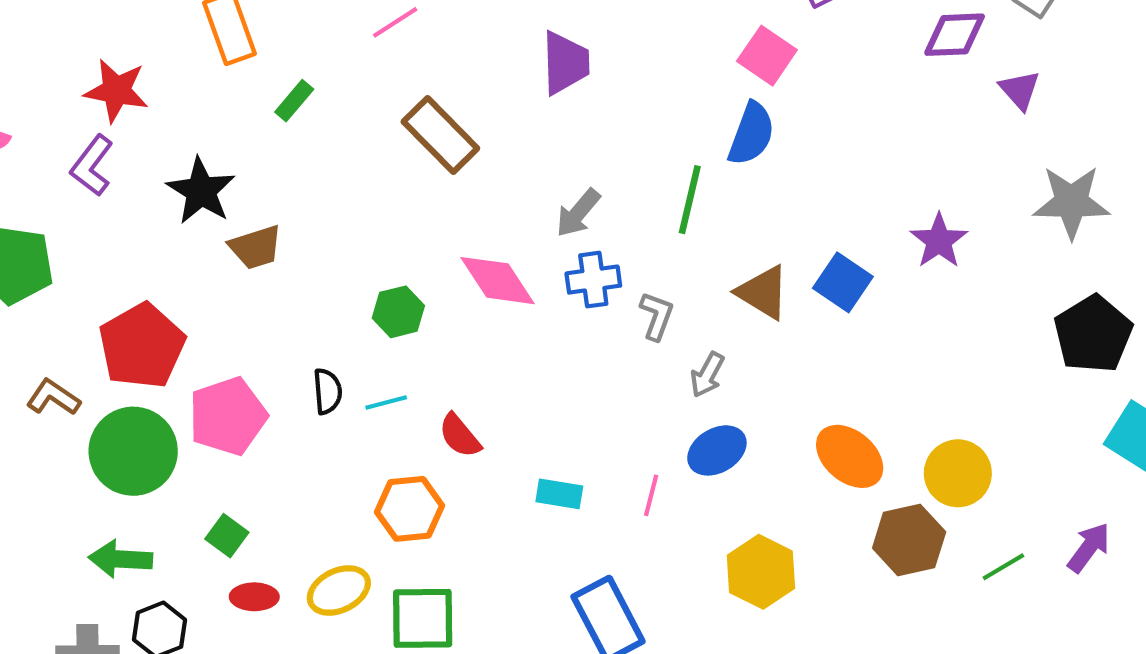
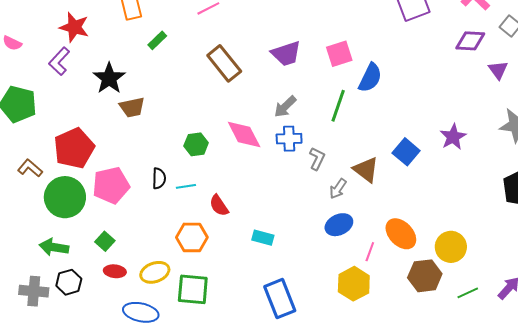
pink square: (767, 56) -> (339, 54), moved, turned 32
purple trapezoid: (565, 63) -> (286, 54), moved, turned 68
brown triangle: (763, 292) -> (366, 170), moved
pink line: (651, 495) -> (370, 252), moved

